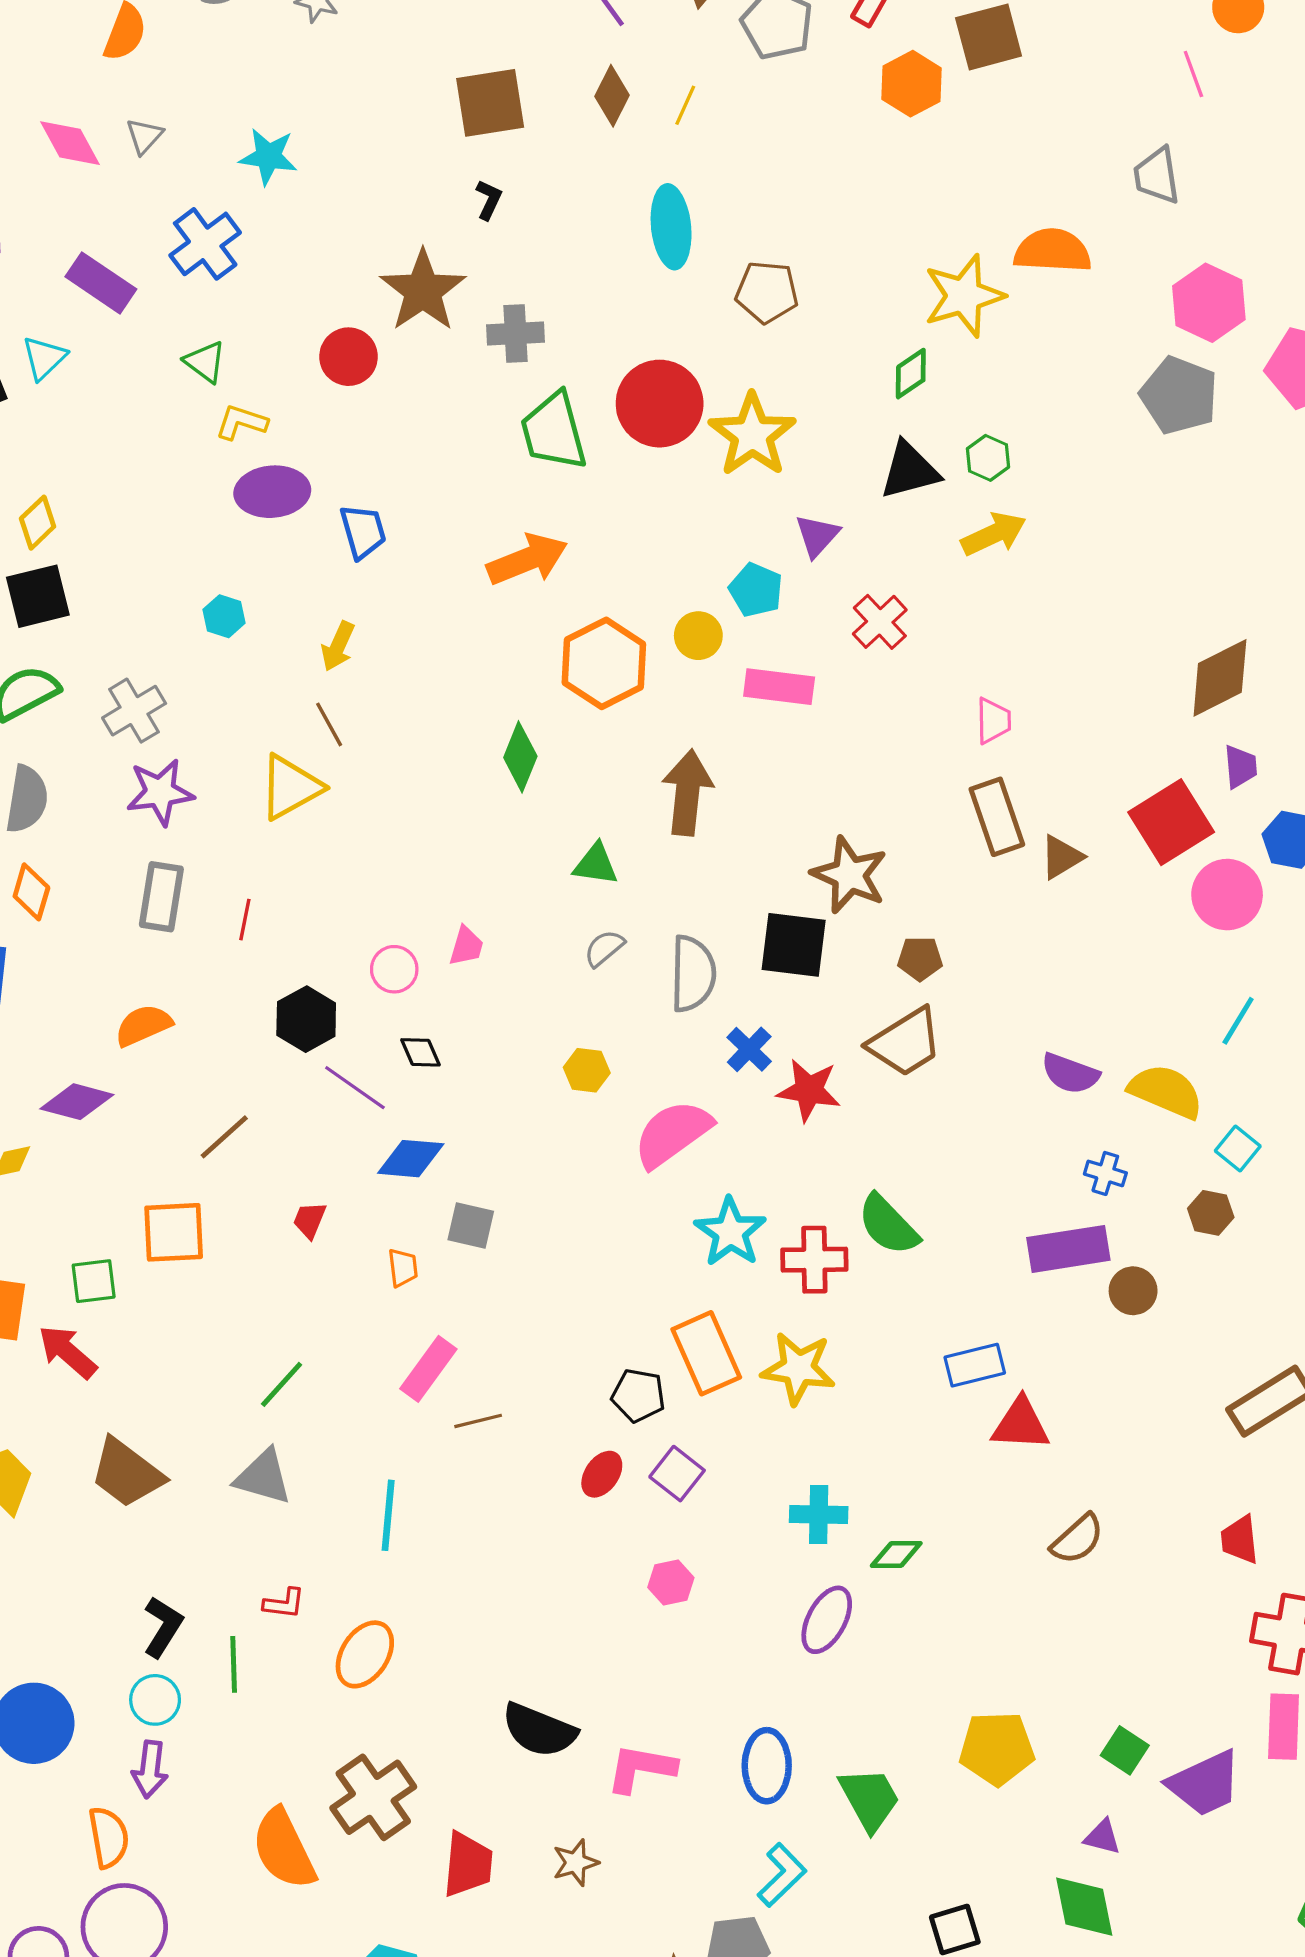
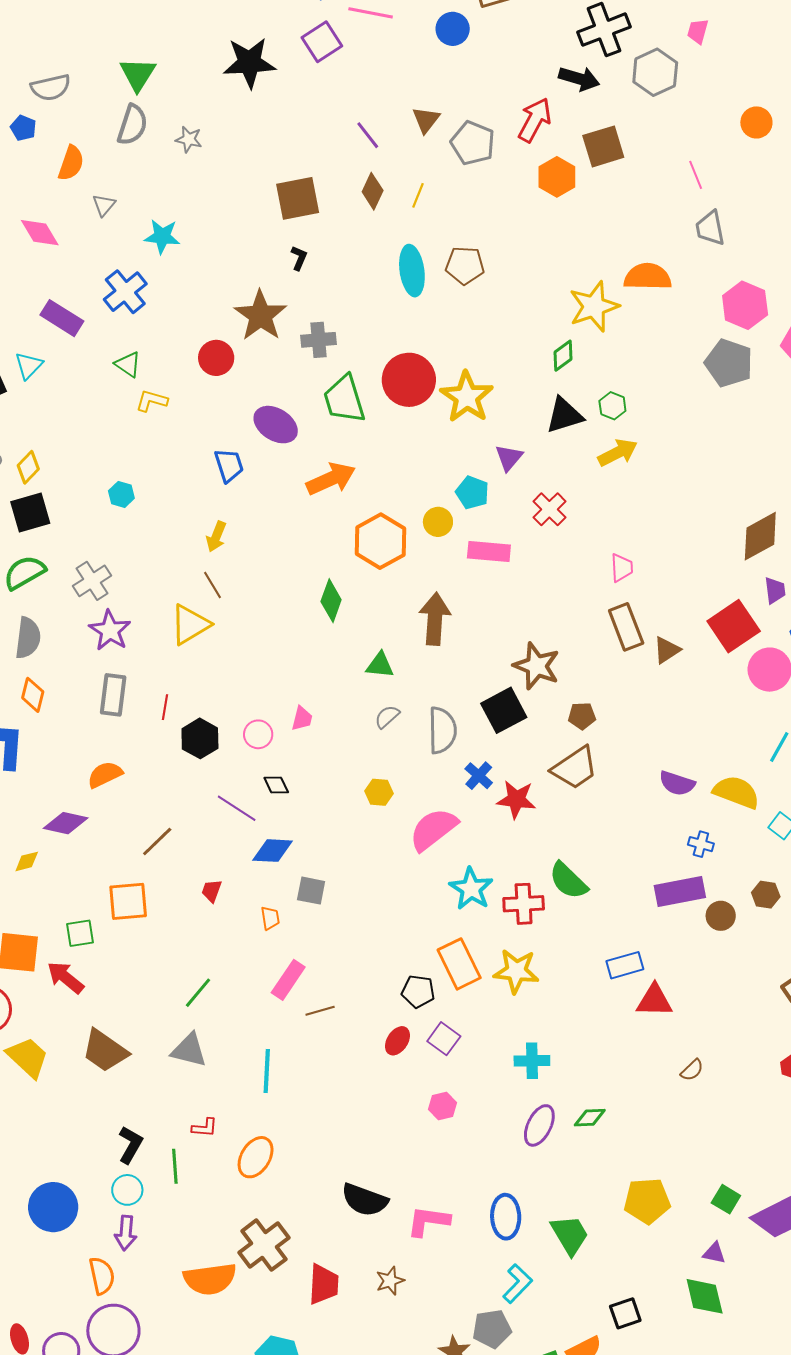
pink line: (1193, 74) -> (696, 175), moved
gray triangle: (144, 136) -> (104, 205), moved
brown pentagon: (767, 292) -> (465, 265), moved
purple ellipse: (272, 492) -> (276, 425), moved, turned 39
cyan hexagon: (224, 616) -> (121, 494), moved
purple star: (160, 792) -> (110, 630), turned -30
black square: (794, 945) -> (504, 710), turned -33
black hexagon: (306, 1019) -> (200, 738), moved
brown hexagon: (1211, 1213) -> (766, 895), moved
brown semicircle: (1077, 1539) -> (692, 1070), size x0.7
green diamond: (896, 1554) -> (590, 1118), moved
orange semicircle: (284, 1849) -> (210, 1279), turned -70

